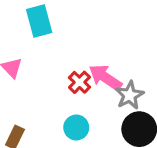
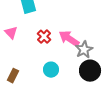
red cross: (80, 82) -> (44, 37), moved

